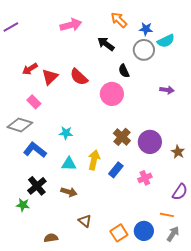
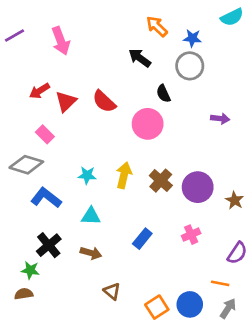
pink arrow: (71, 25) -> (61, 41), moved, turned 85
cyan semicircle: (166, 41) -> (232, 17), moved
yellow arrow: (94, 160) -> (124, 175), moved
blue rectangle: (116, 170) -> (142, 239), moved
brown semicircle: (51, 238) -> (24, 294), moved

